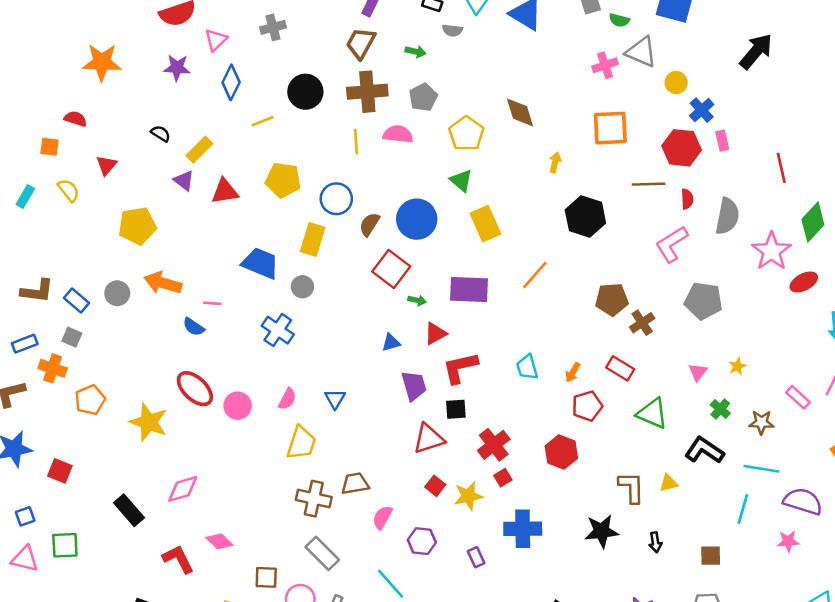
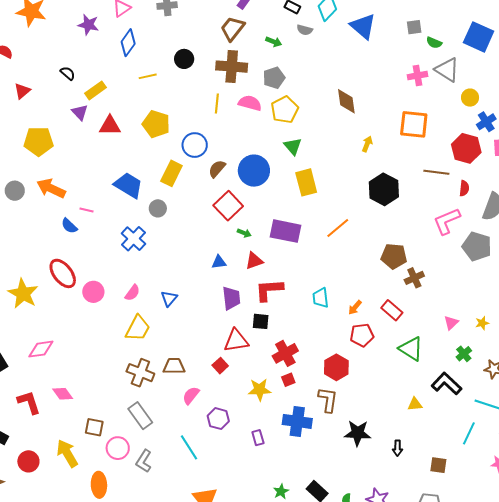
black circle: (305, 92) -> (184, 59), size x0.7
yellow pentagon: (466, 134) -> (285, 110), moved
gray pentagon: (703, 301) -> (477, 246), moved
red square: (435, 486) -> (220, 366), moved
brown L-shape: (631, 487) -> (328, 400), moved

